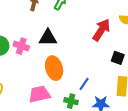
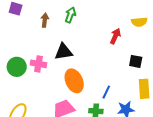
red arrow: (101, 30) -> (115, 36), size x0.7

